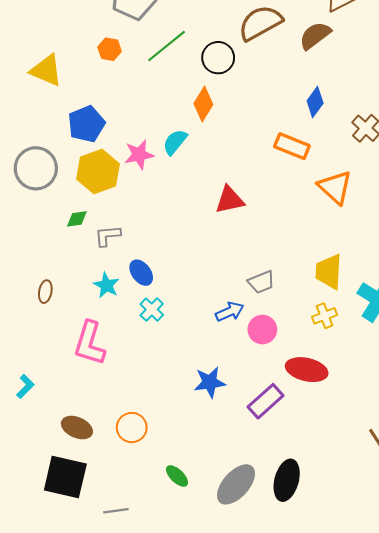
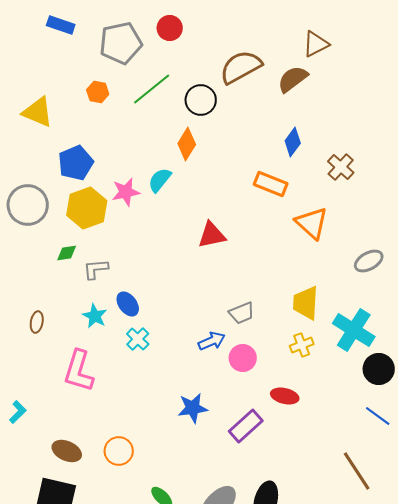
red ellipse: (307, 370) -> (285, 396), size x0.7

